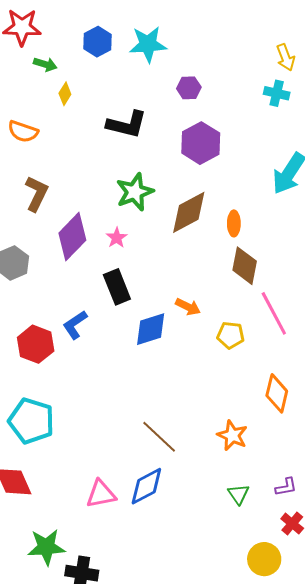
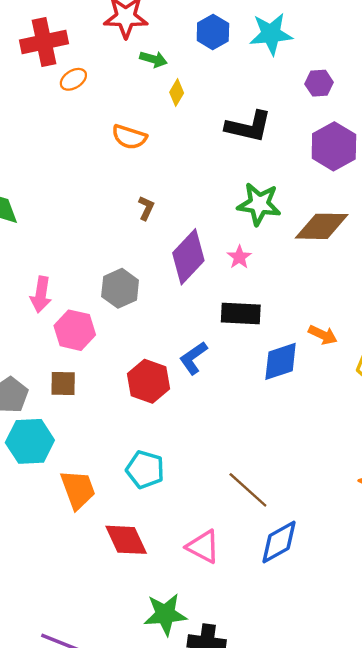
green star: (135, 192) -> (259, 204), turned 30
brown L-shape: (36, 194) -> (146, 208), size x0.6
brown diamond: (189, 212) -> (322, 226), turned 30
black rectangle: (117, 287) -> (241, 314), turned -64
cyan pentagon: (31, 421) -> (145, 470), size x0.7
brown line: (159, 437) -> (248, 490), moved
pink triangle: (101, 494) -> (203, 547), moved, turned 40

